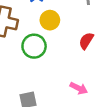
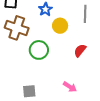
yellow circle: (50, 20) -> (60, 26), moved

